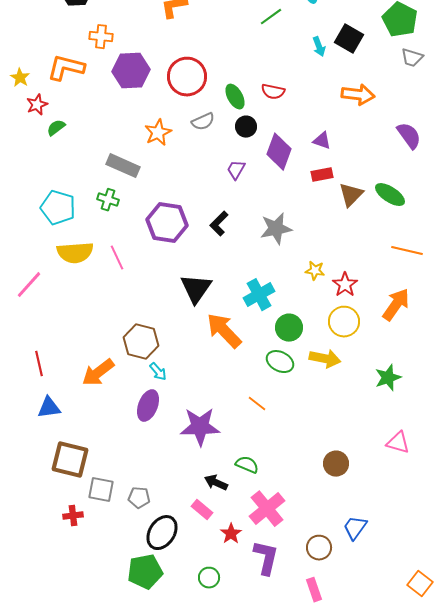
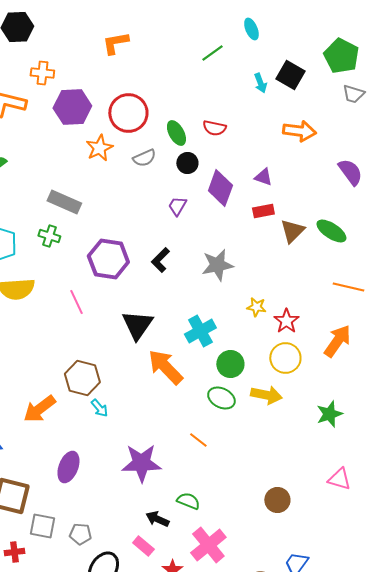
orange star: (158, 133) -> (99, 148), moved
pink line: (117, 258) -> (76, 302), moved
purple ellipse: (148, 406) -> (68, 467), moved

